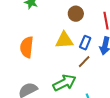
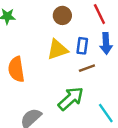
brown line: (84, 62) -> (87, 68), turned 40

